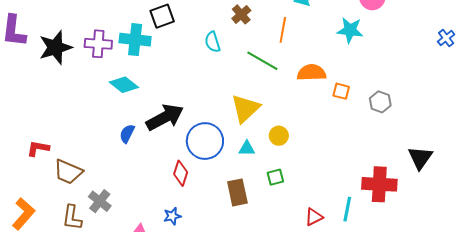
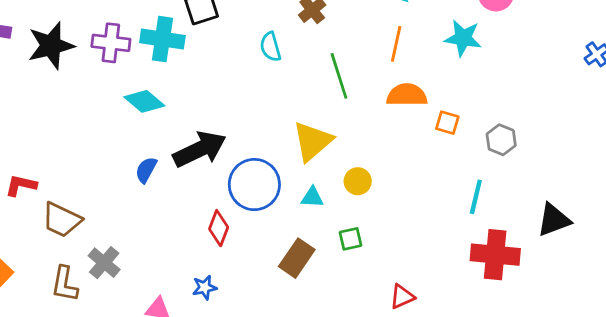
orange line: (283, 30) -> (396, 44), moved
green line: (262, 61) -> (339, 76), turned 40
black triangle: (420, 158) -> (554, 220), turned 32
brown rectangle: (237, 192) -> (297, 258), turned 44
cyan line: (347, 209) -> (476, 197), moved

